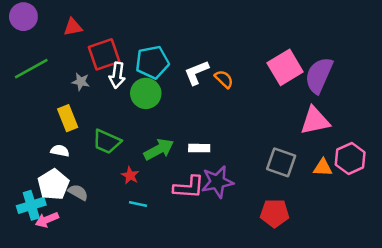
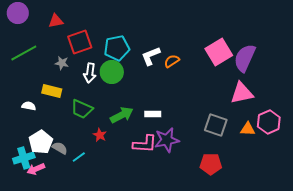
white arrow: (117, 75) -> (90, 73), moved
orange semicircle: (224, 79) -> (172, 61), turned -77
yellow rectangle: (68, 118) -> (52, 91), turned -54
white semicircle: (60, 151) -> (29, 106), moved
cyan line: (138, 204) -> (79, 157), moved, turned -48

